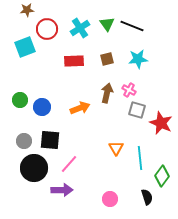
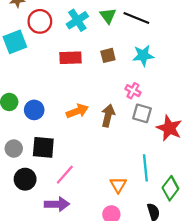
brown arrow: (107, 93) -> (108, 116), moved
orange triangle: (116, 148) -> (118, 185), moved
black circle: (34, 168) -> (25, 179), size x0.7

